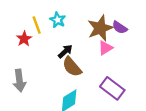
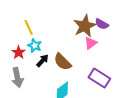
cyan star: (58, 20) -> (35, 46), moved
red star: (24, 39) -> (19, 52), moved
black arrow: (65, 51) -> (42, 61), moved

